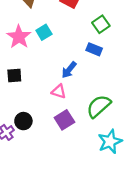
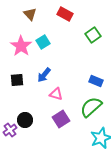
blue rectangle: (94, 49) -> (96, 81), moved
blue arrow: (69, 70) -> (44, 75), moved

